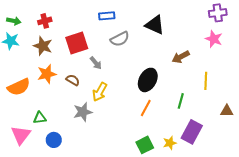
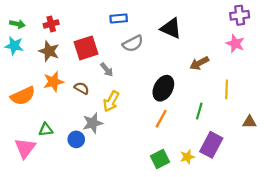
blue circle: (54, 140) -> (76, 139), moved

